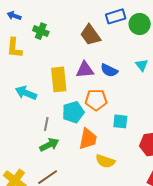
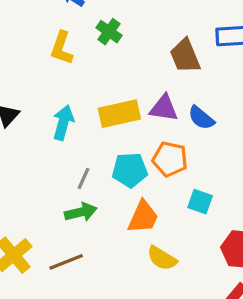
yellow rectangle: (59, 79) -> (119, 114), turned 70
cyan arrow: (26, 93) -> (63, 123), turned 70

